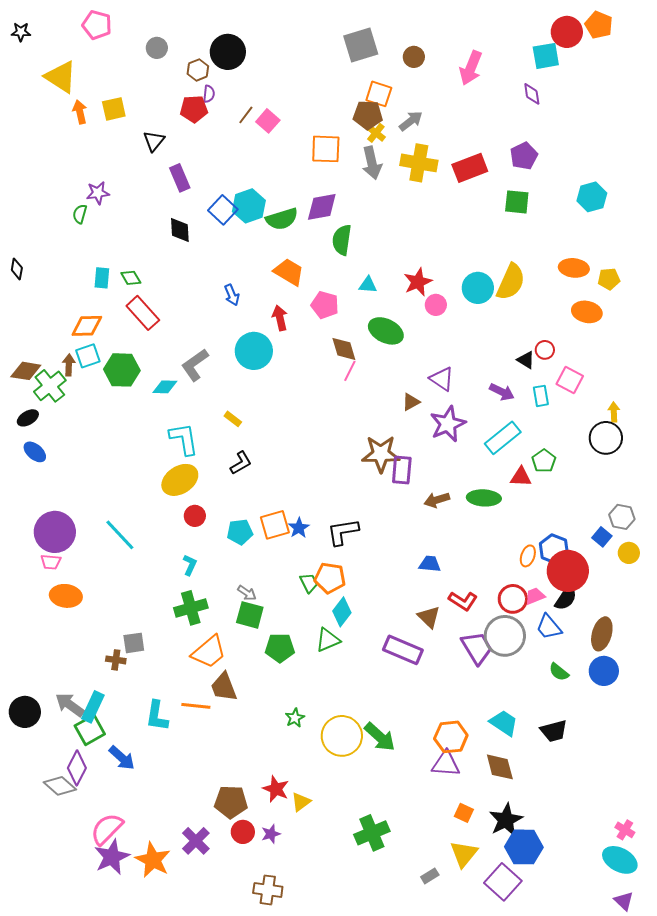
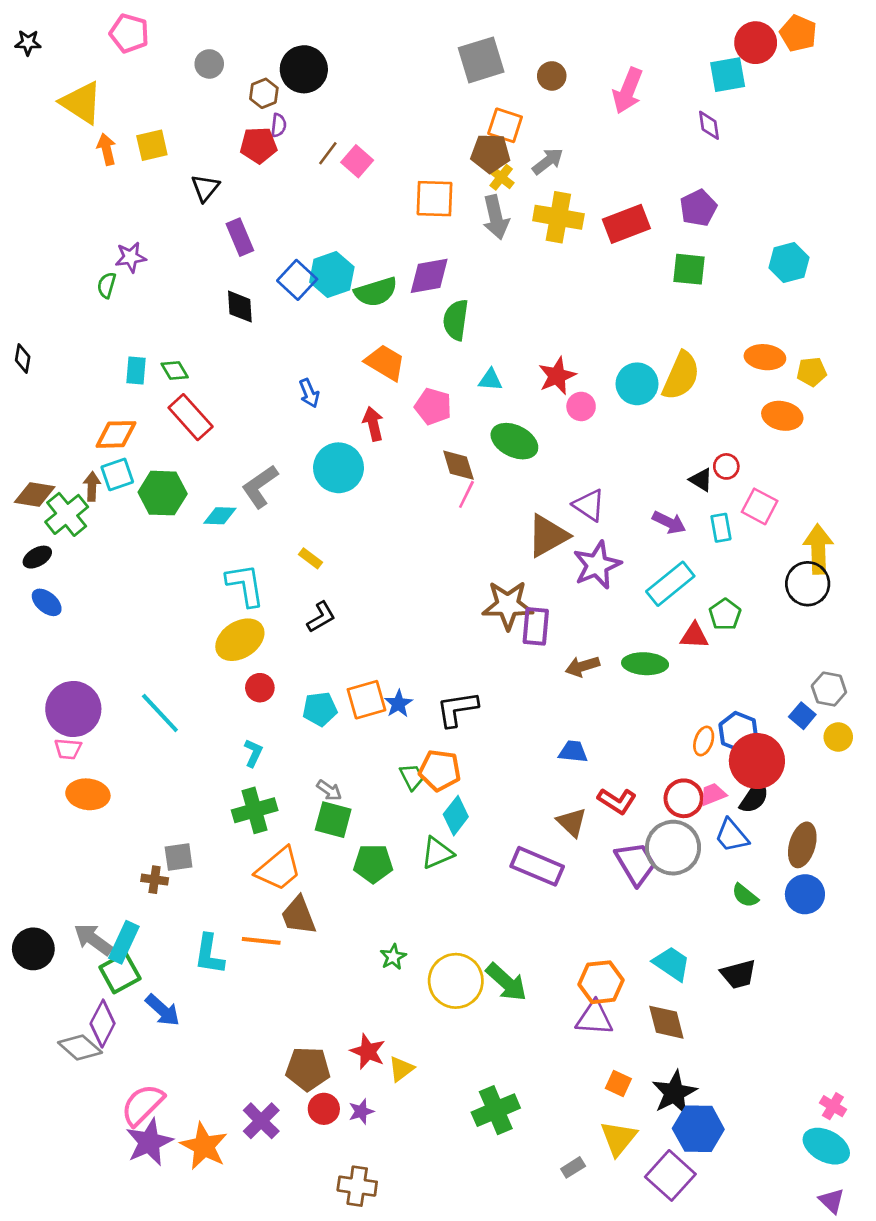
brown triangle: (411, 402) -> (548, 536), size x1.8
yellow arrow: (614, 412) -> (818, 549), size x1.8

